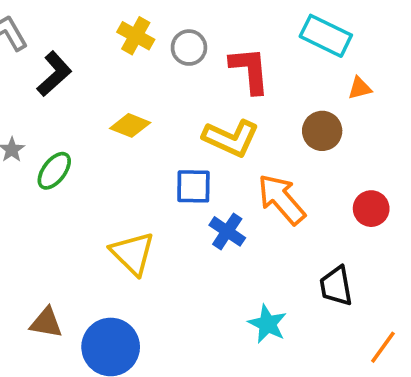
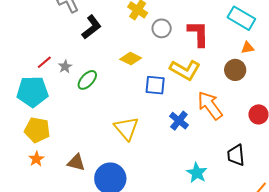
gray circle: (189, 48) -> (162, 28), moved
orange triangle: (360, 88) -> (248, 48), moved
blue square: (193, 186) -> (155, 85), moved

